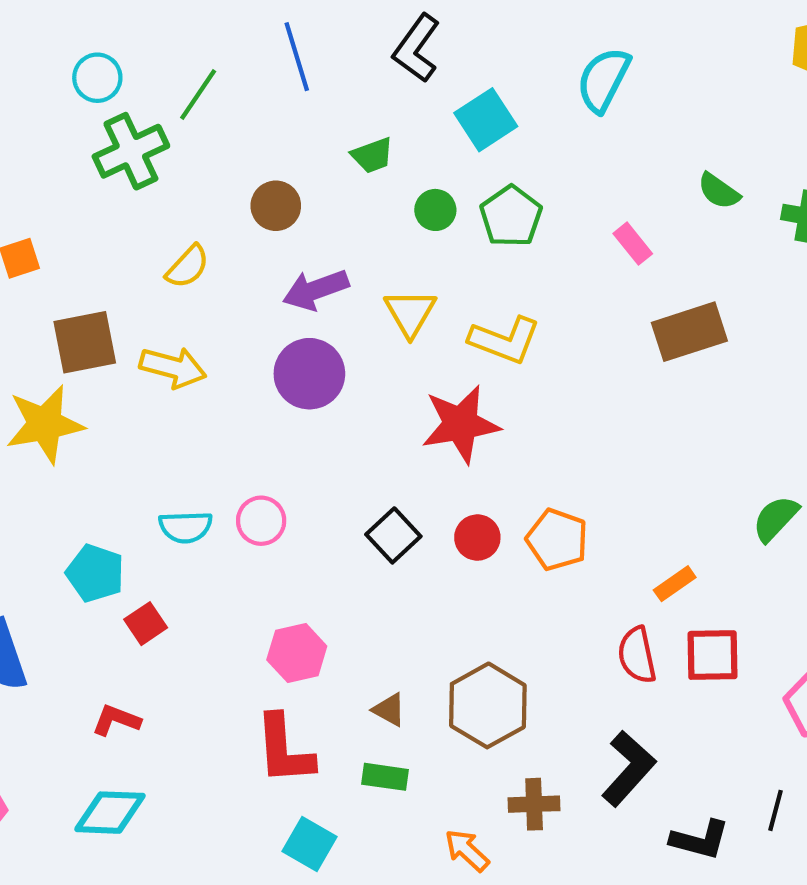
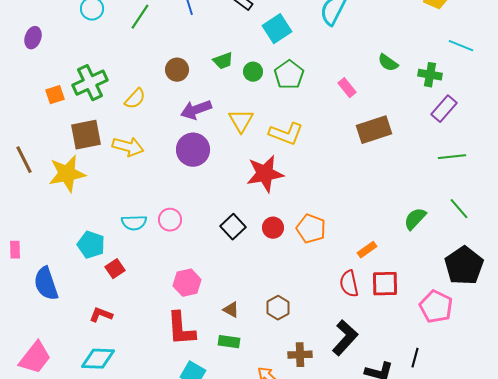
green cross: (131, 151) -> (90, 83), moved
green trapezoid: (372, 155) -> (223, 61), moved
brown hexagon: (488, 705) -> (278, 308), size x0.6

